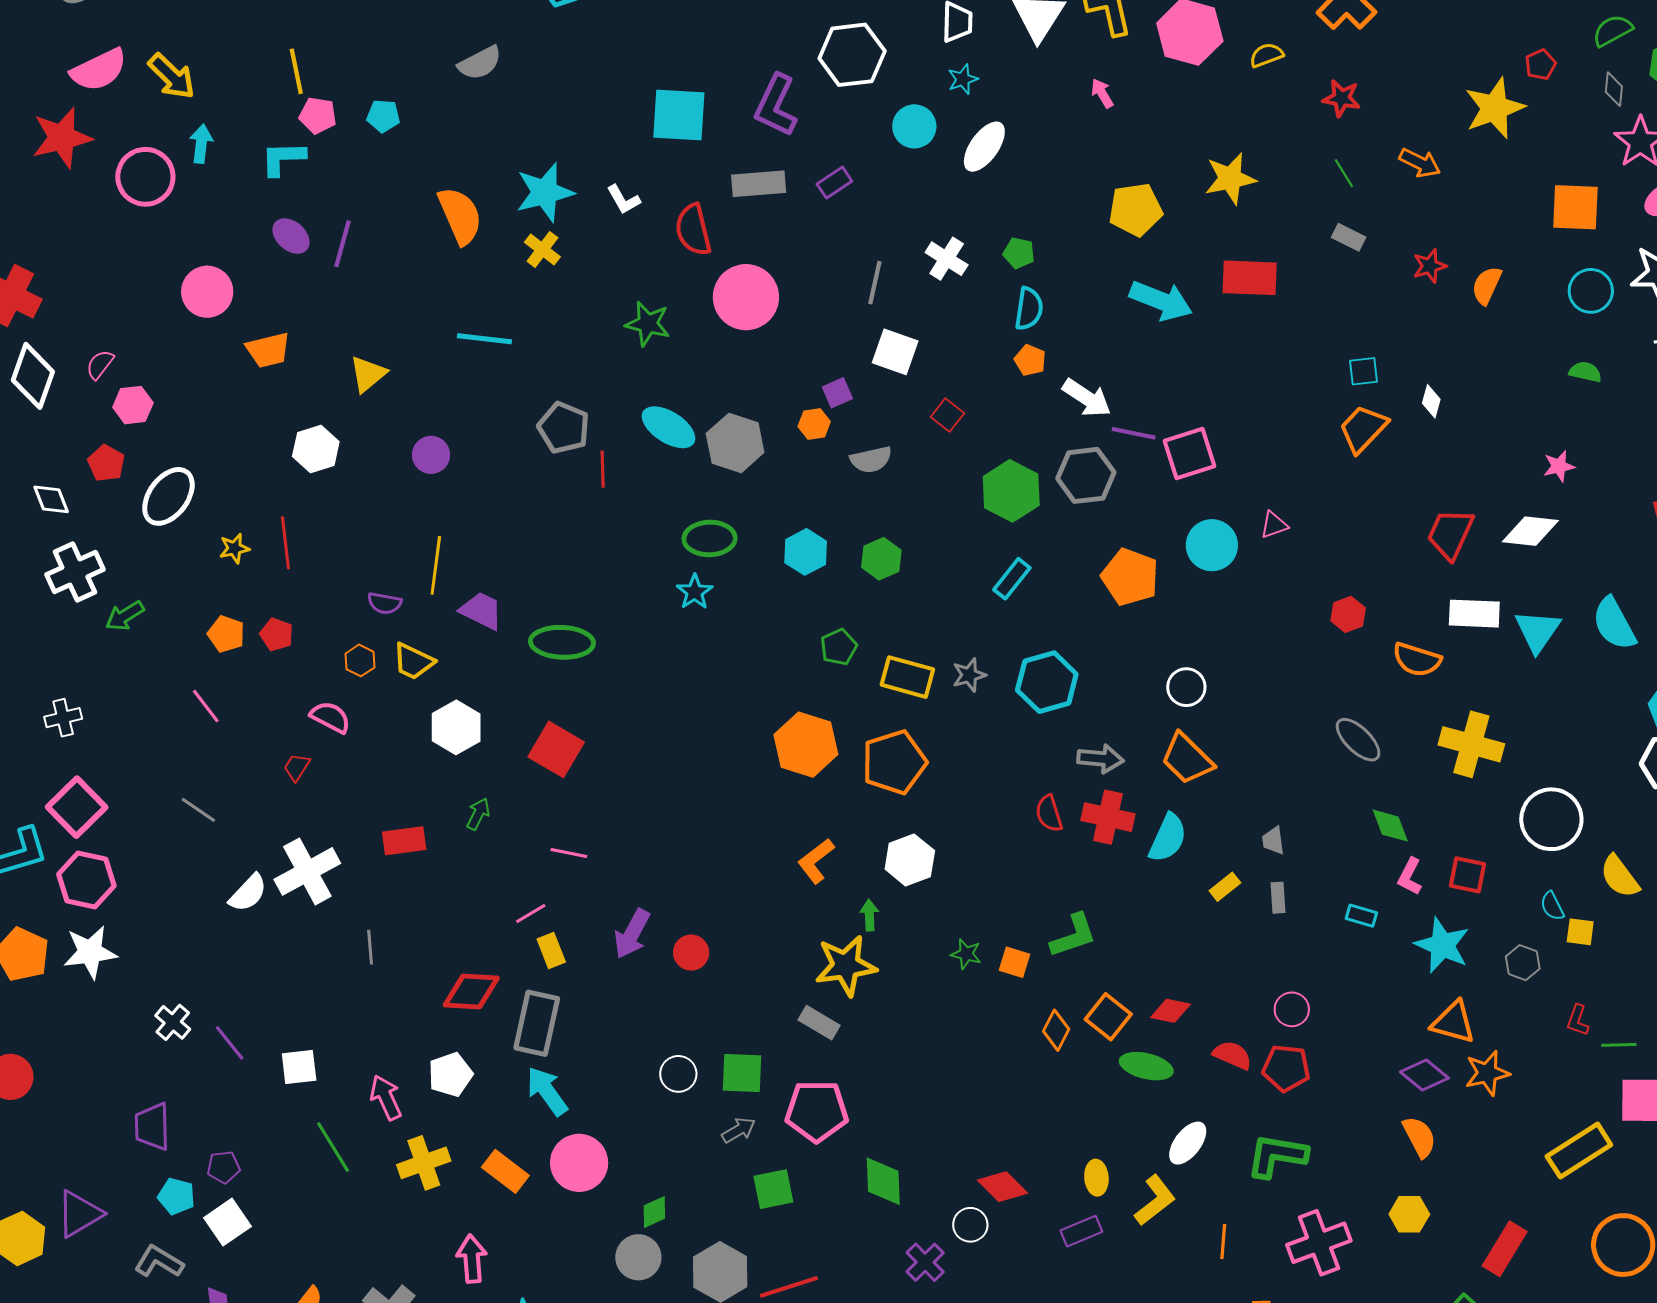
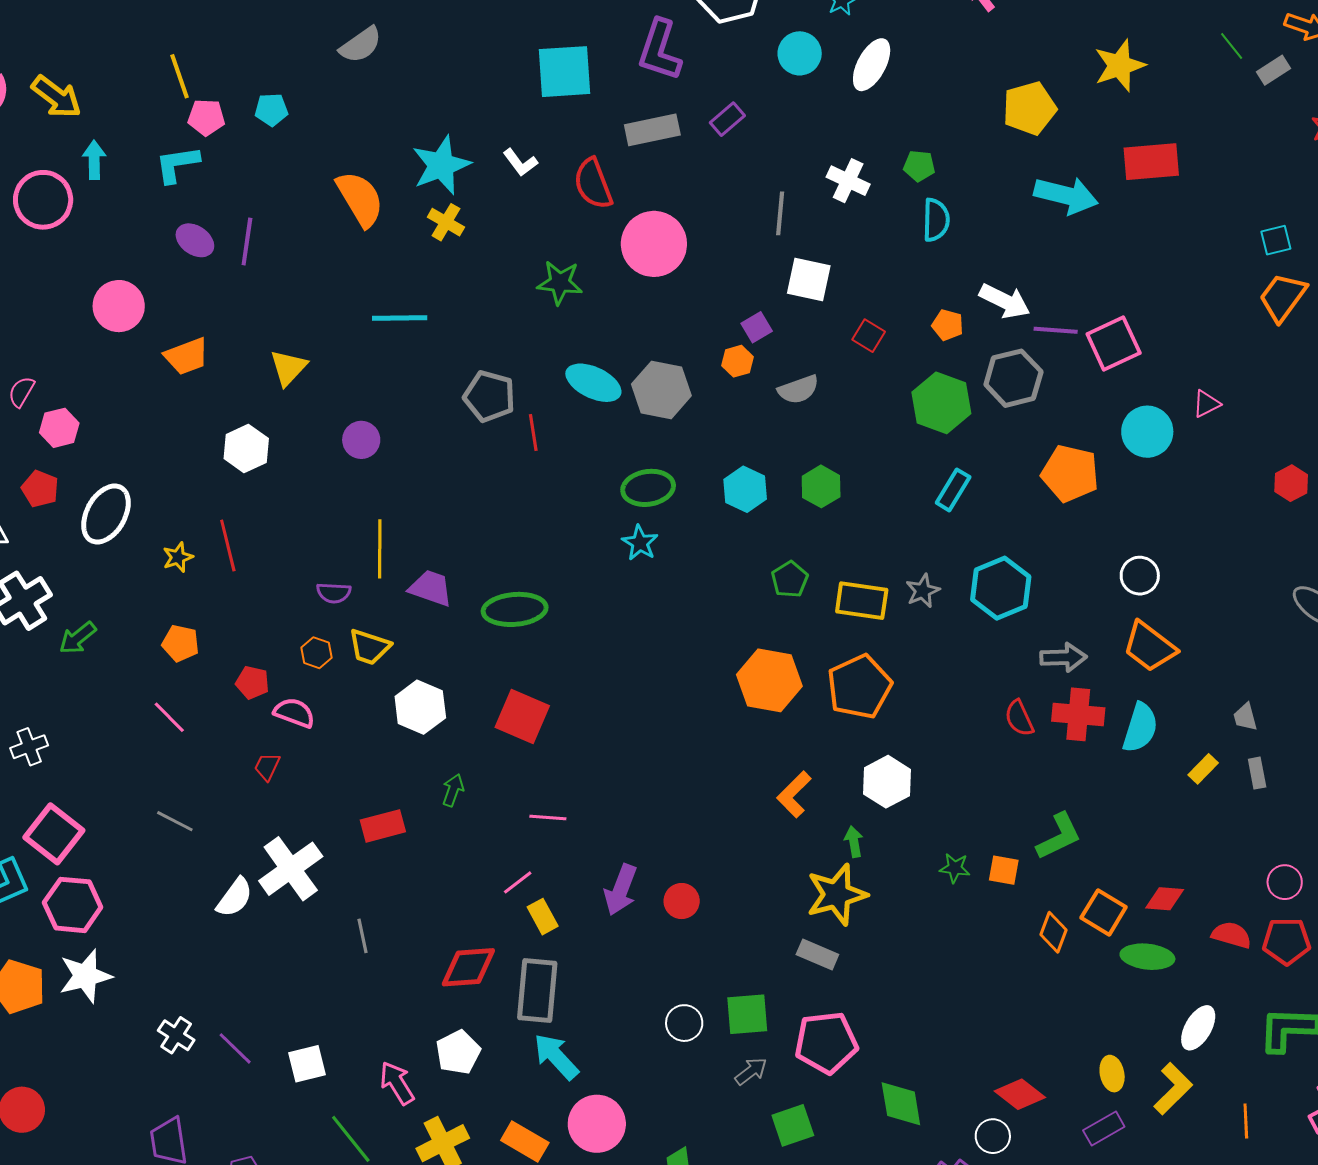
gray rectangle: (1349, 237) -> (1274, 70), moved, turned -52
orange pentagon: (1030, 360) -> (948, 325), moved
red pentagon: (277, 634) -> (252, 683), moved

